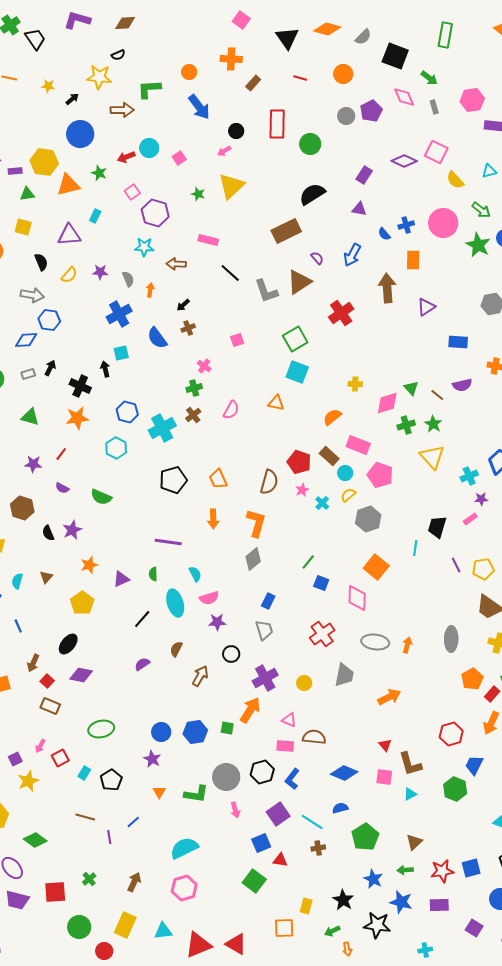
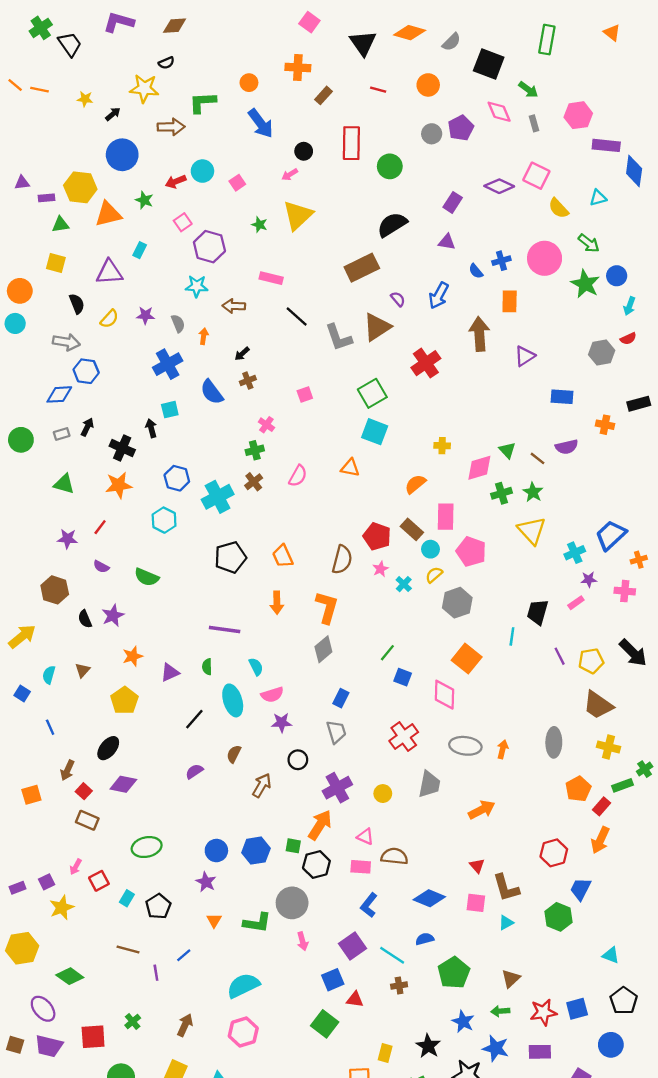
pink rectangle: (358, 445) -> (446, 517), turned 70
black hexagon: (262, 772) -> (316, 864), moved

